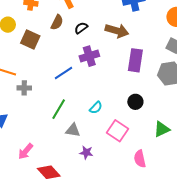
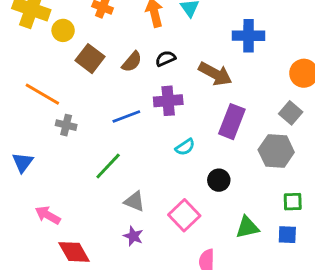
brown semicircle: (57, 22) -> (132, 62), moved
cyan semicircle: (96, 108) -> (185, 147), moved
gray triangle: (73, 130) -> (134, 201), moved
pink arrow: (26, 151) -> (48, 215), turned 66

